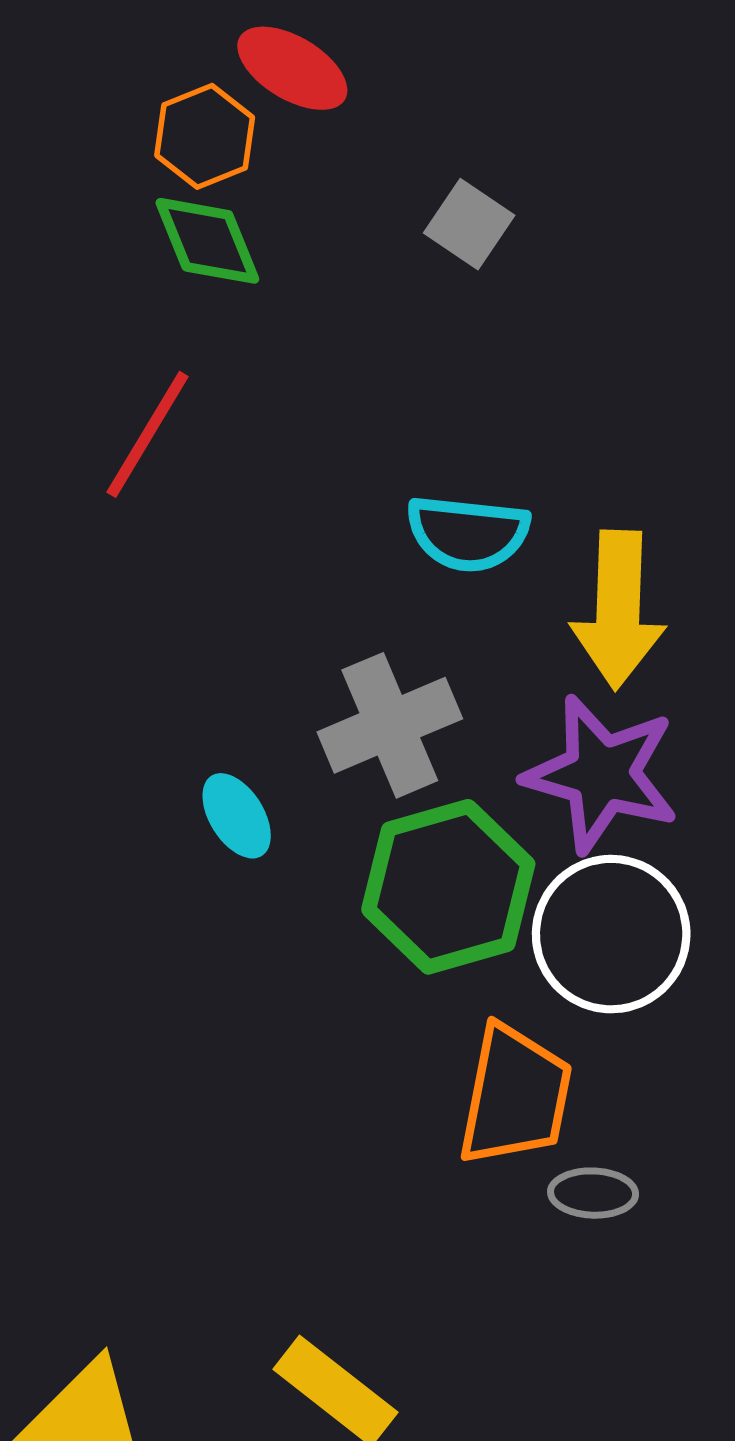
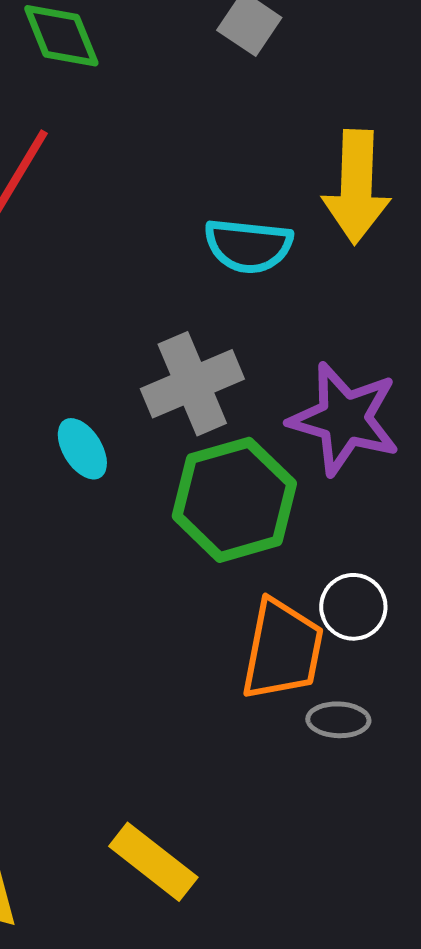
yellow arrow: (618, 610) -> (356, 187), moved
white circle: (611, 934) -> (353, 607), moved, size x0.6

